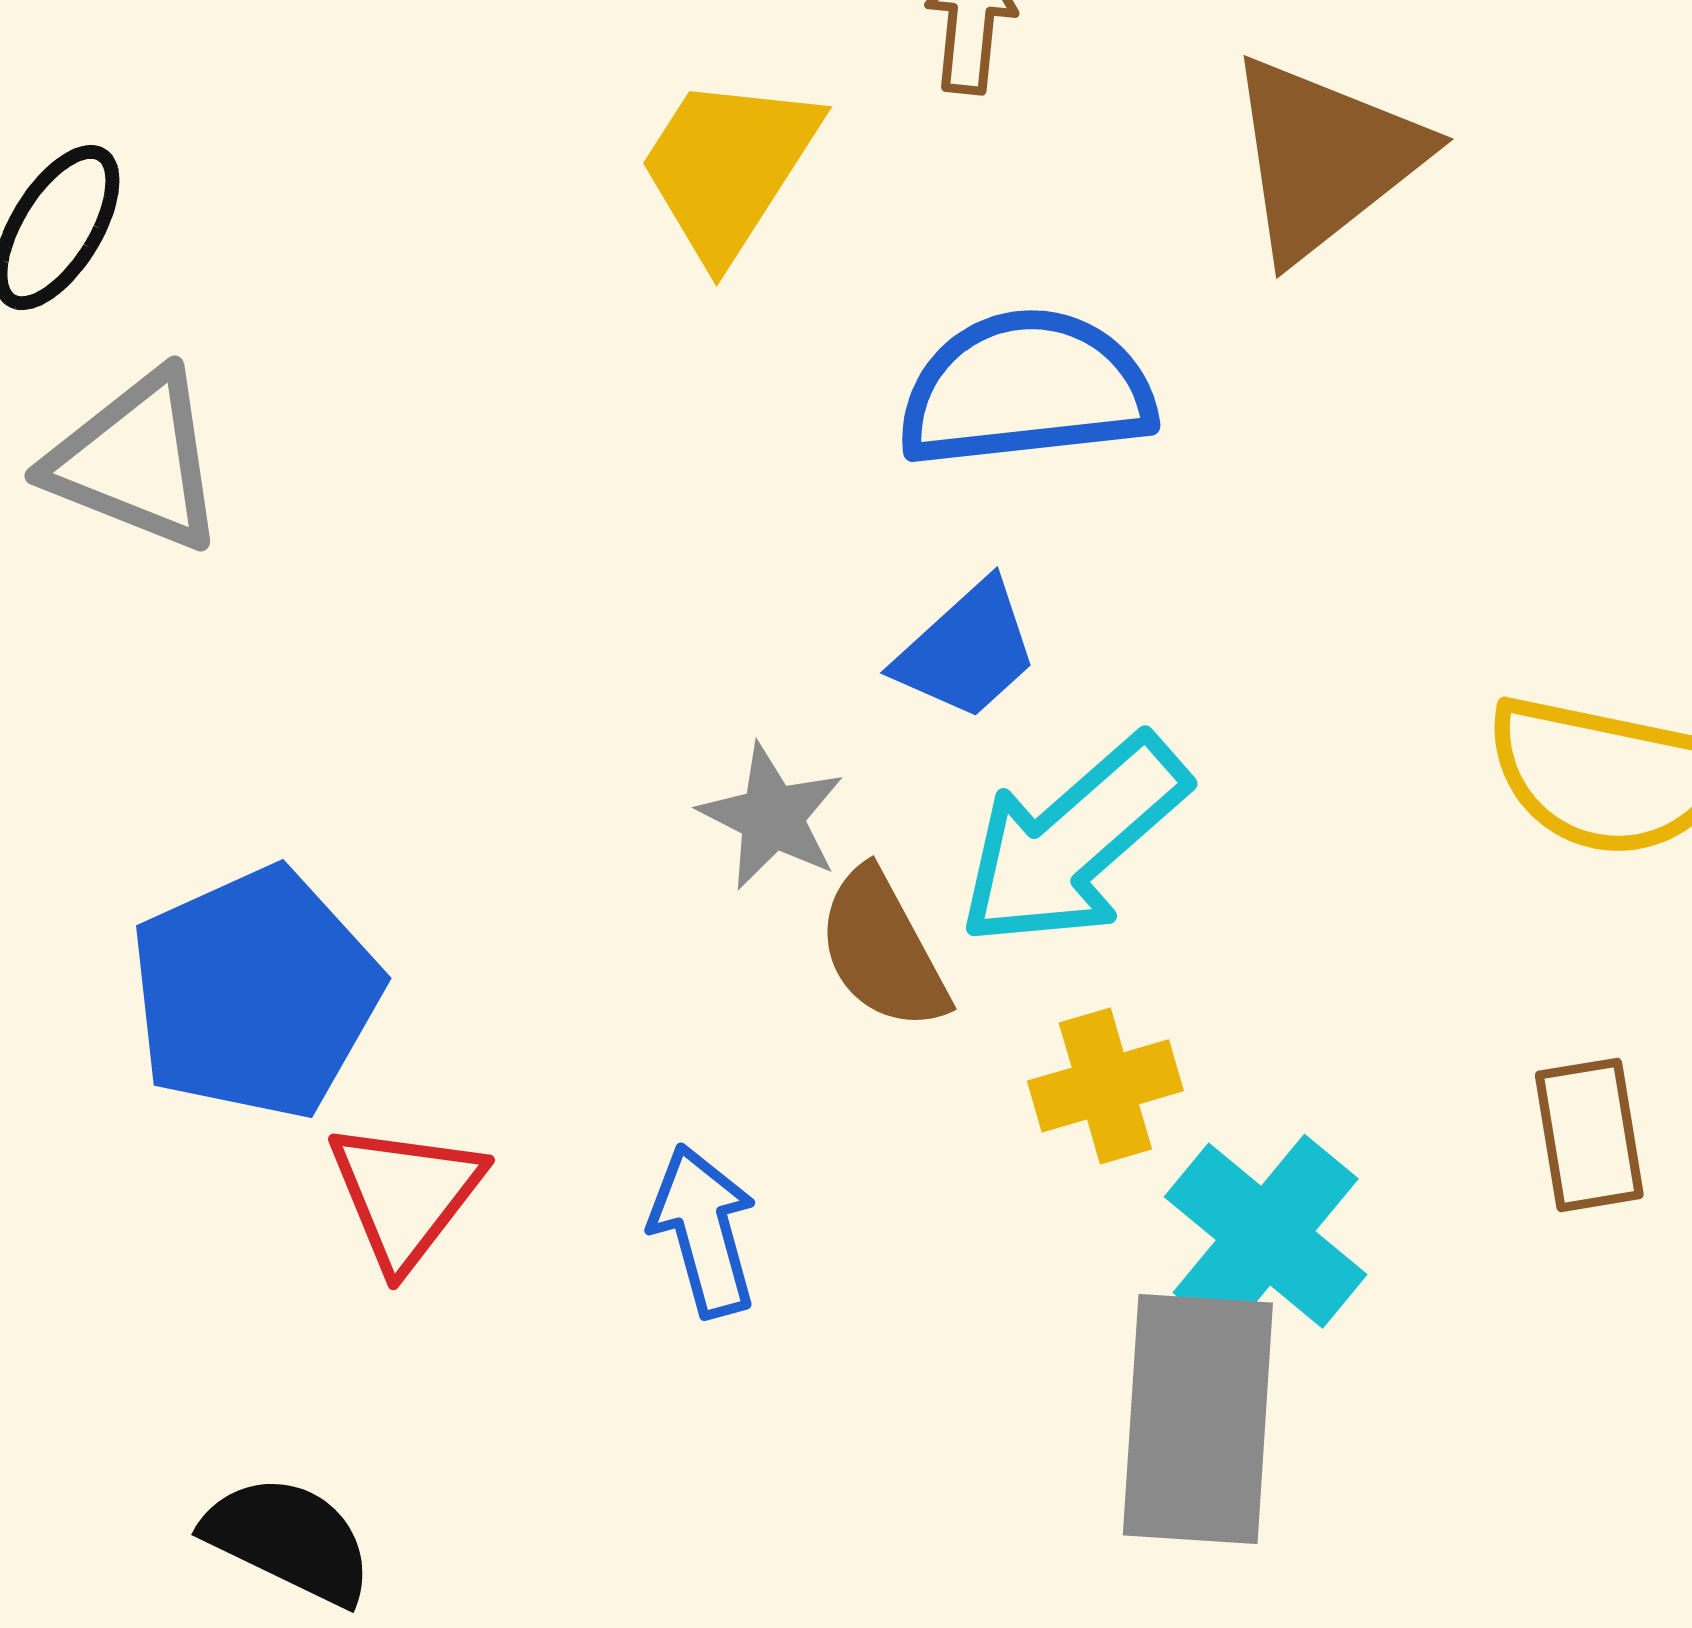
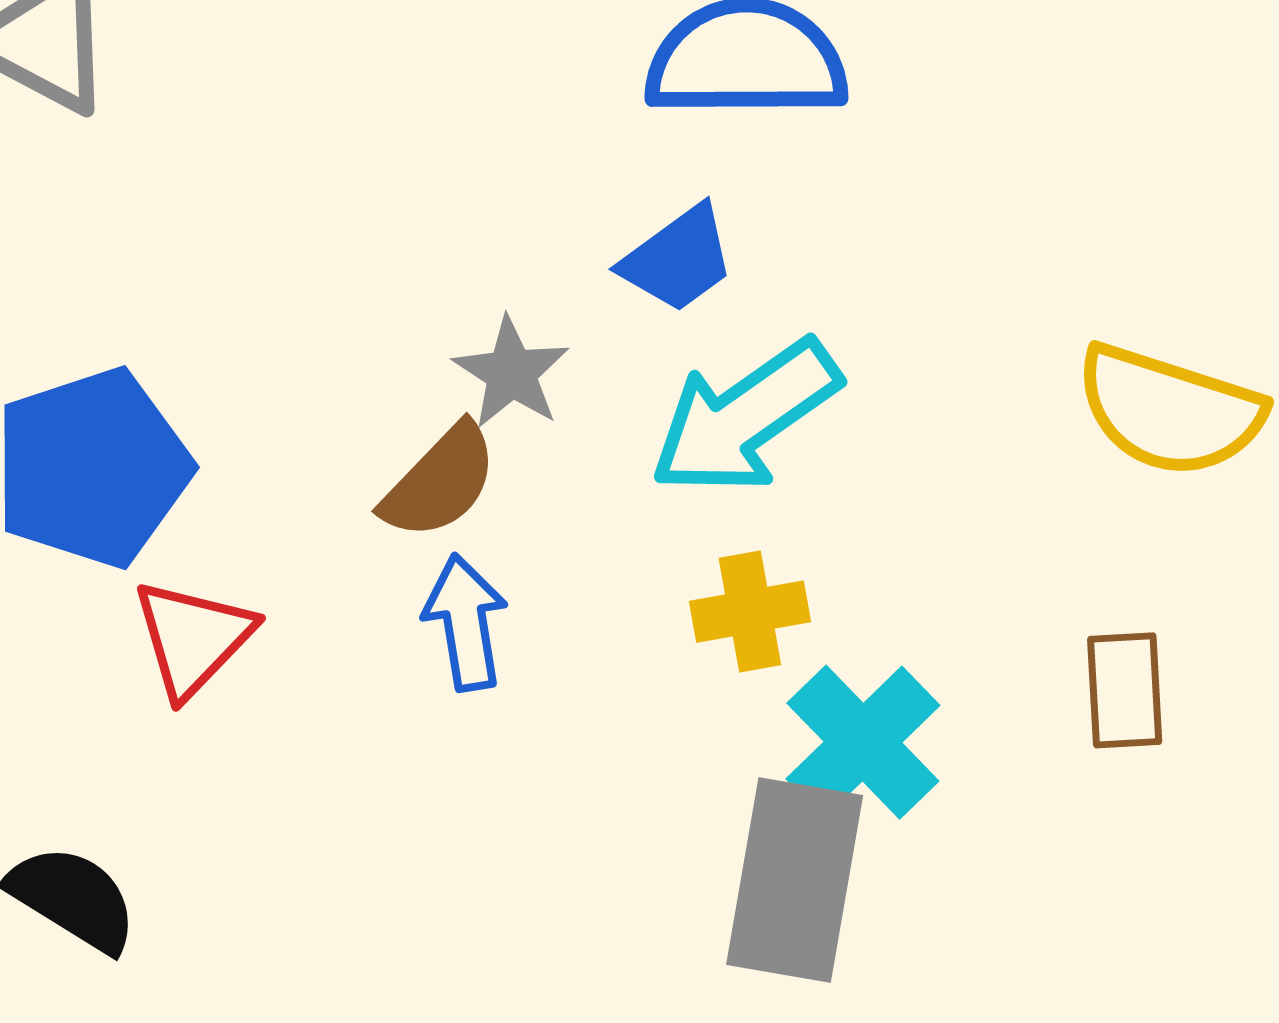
brown semicircle: (882, 950) -> (440, 482), moved, turned -114
blue arrow: (704, 1231) -> (465, 623), moved

